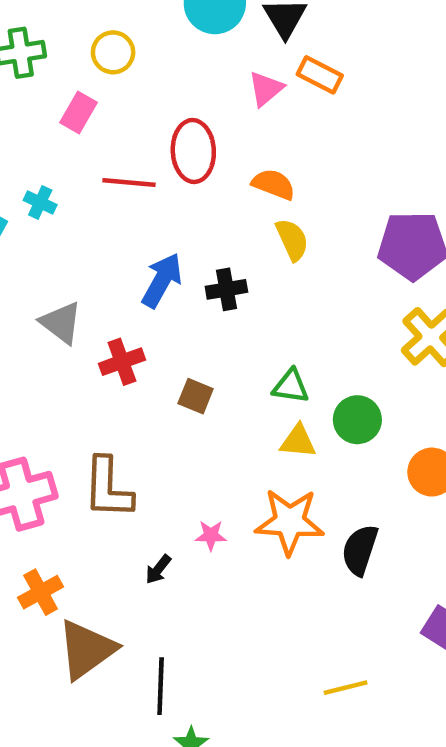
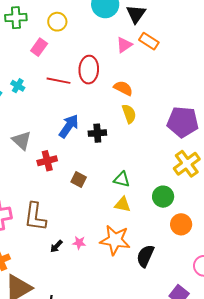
green circle: (357, 420) -> (163, 197), moved
black arrow: (158, 569) -> (56, 246), moved

